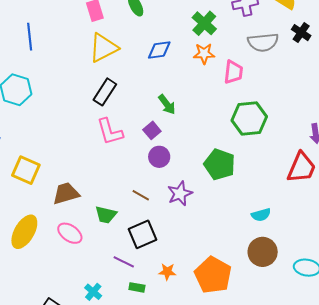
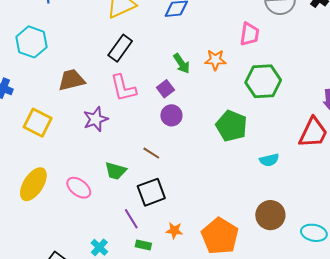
orange star: (204, 54) -> (215, 60), moved
brown trapezoid: (66, 193) -> (71, 80), moved
purple star: (180, 194) -> (96, 119), moved
cyan semicircle: (261, 215) -> (269, 160), moved
purple line: (124, 262) -> (131, 219), turned 30

